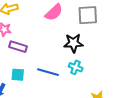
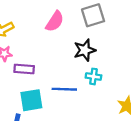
cyan square: (18, 75) -> (31, 100), size x1.5

